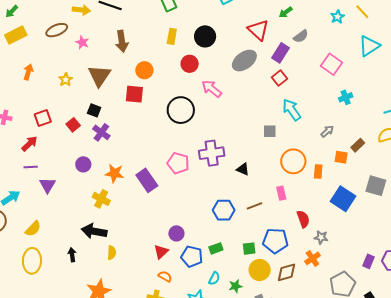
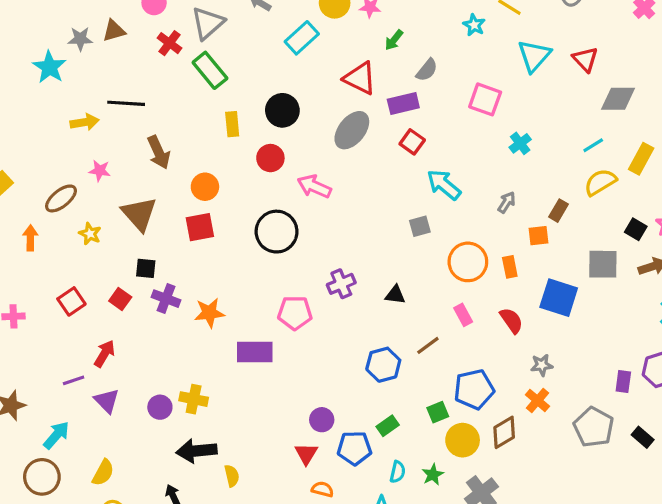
brown ellipse: (57, 30) -> (61, 198), moved
purple rectangle: (281, 53) -> (403, 104), turned 60
red arrow: (29, 144) -> (104, 354), moved
purple cross: (212, 153) -> (341, 284), size x0.7
purple circle: (83, 164) -> (160, 407), moved
orange star: (114, 173) -> (209, 313), moved
purple rectangle: (147, 180) -> (255, 352), turned -40
red semicircle: (303, 219) -> (511, 320), moved

